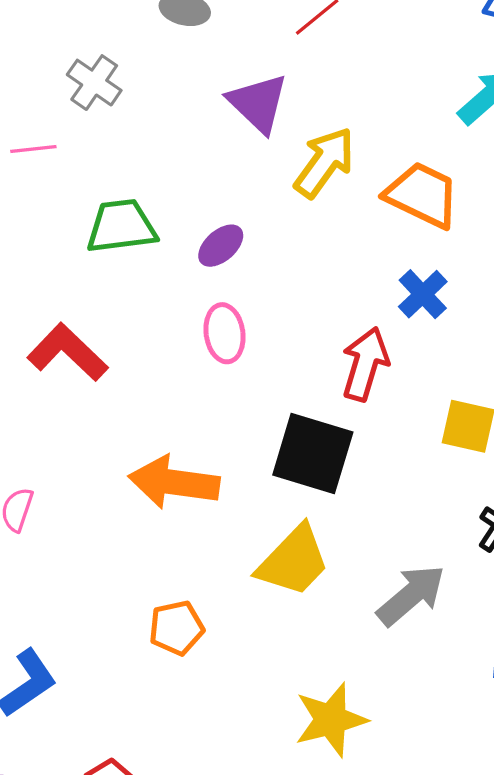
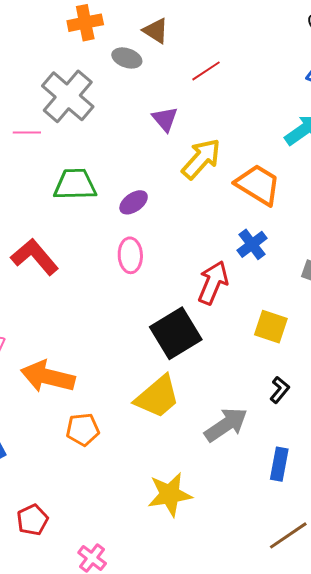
gray cross: (94, 83) -> (68, 96), size x1.6
purple triangle: (258, 103) -> (165, 119), size x0.7
black square: (313, 454) -> (176, 333), turned 36
orange arrow: (174, 482) -> (48, 377), moved

